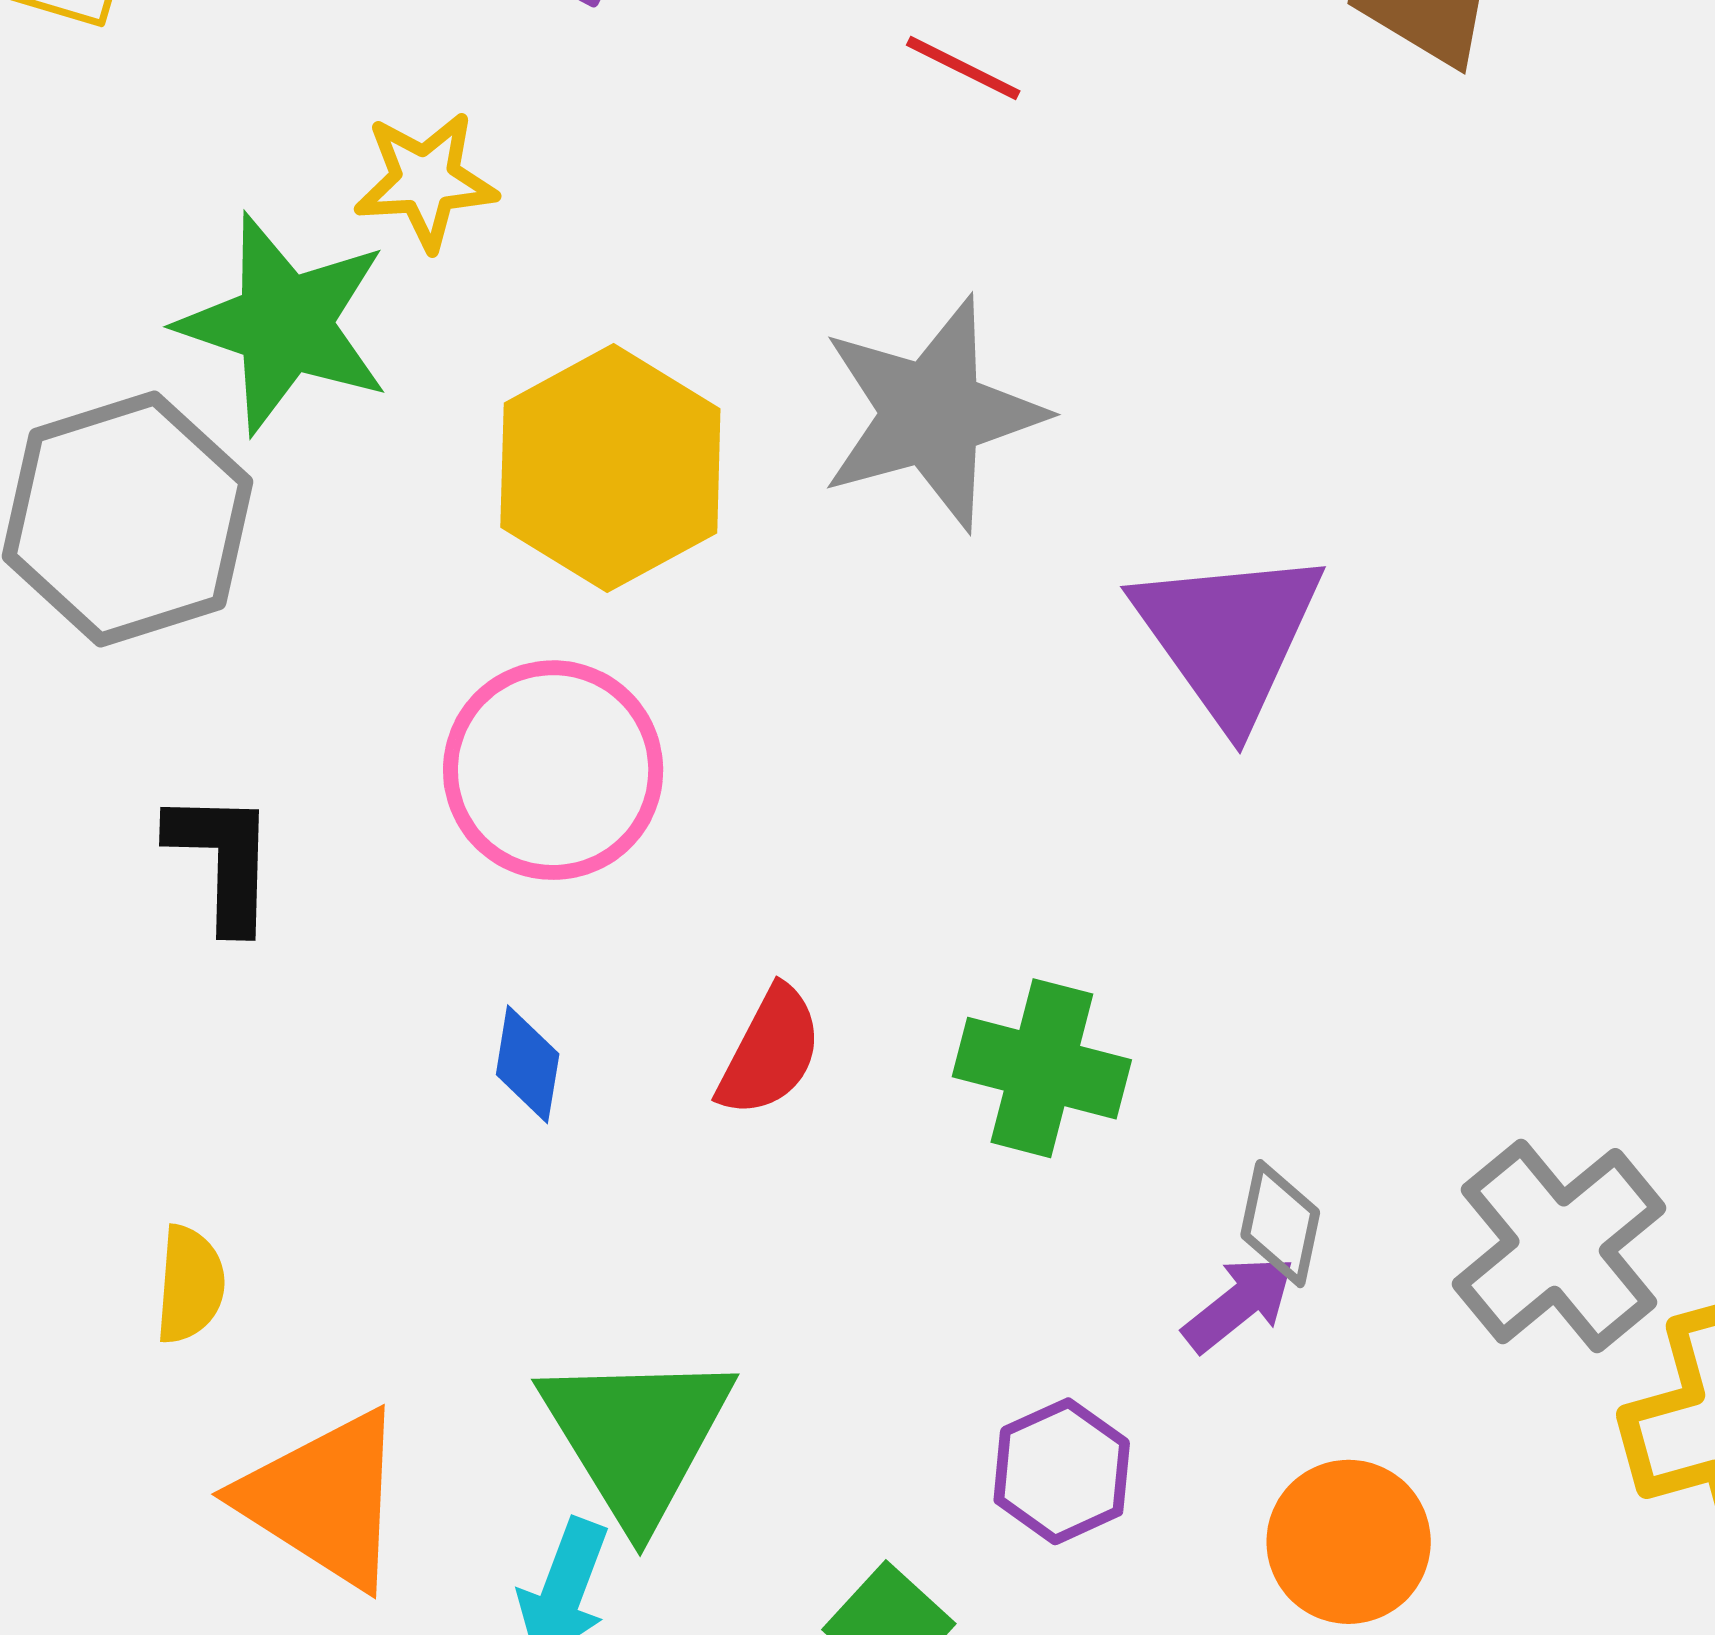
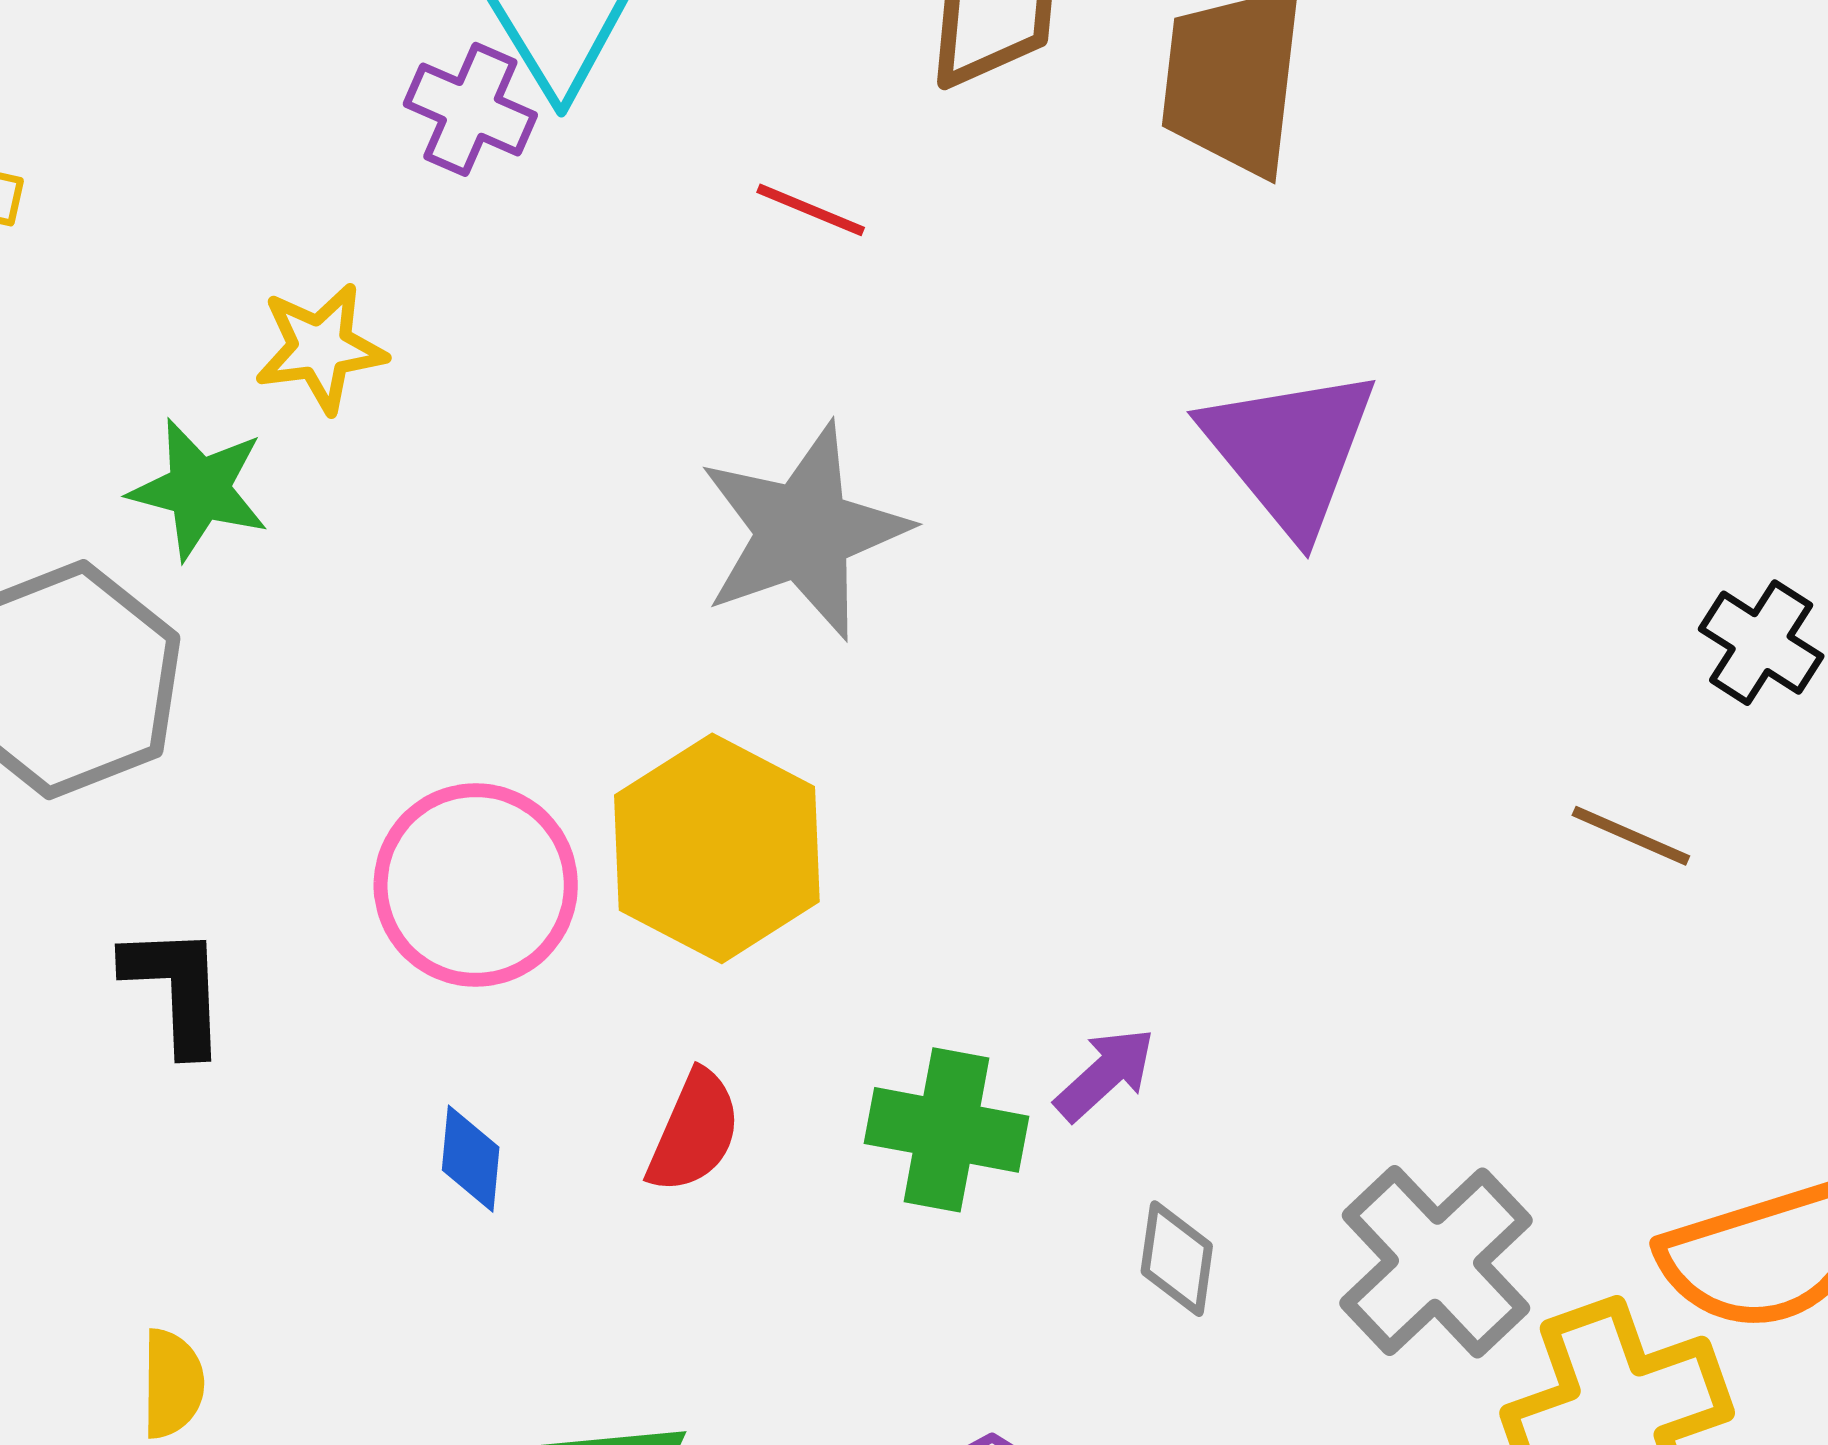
green star: (284, 324) -> (199, 489), size x0.7
yellow hexagon: (610, 468) -> (717, 848), moved
purple triangle: (1229, 636) -> (1290, 450), moved
purple arrow: (1239, 1304) -> (1105, 1074), moved

